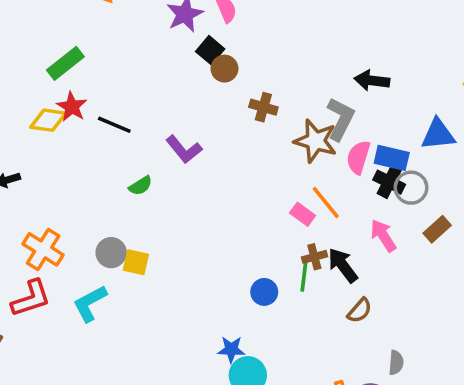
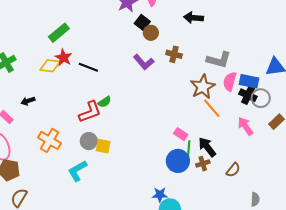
black arrow: (372, 80) -> (193, 18), moved
gray L-shape: (340, 119) -> (219, 60), turned 80
brown star: (315, 141) -> (203, 87), moved, turned 30
purple L-shape: (184, 149) -> (144, 62), moved
pink rectangle: (303, 214) -> (181, 134), moved
brown cross: (314, 257) -> (203, 164), moved
black arrow: (343, 265) -> (207, 147), moved
green line: (304, 276) -> (189, 149), moved
blue circle: (264, 292) -> (178, 161), size x1.5
red L-shape: (31, 298) -> (90, 112), moved

